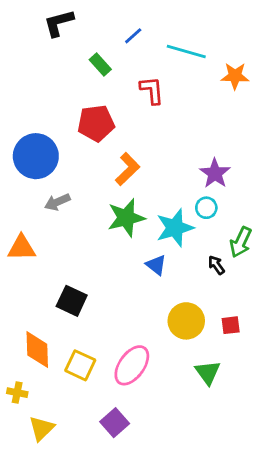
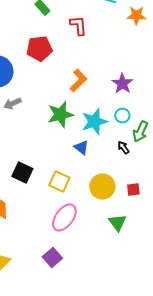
orange L-shape: (128, 169) -> (78, 80), moved
cyan circle: (206, 208) -> (122, 116), moved
yellow square: (80, 365) -> (59, 182), moved

